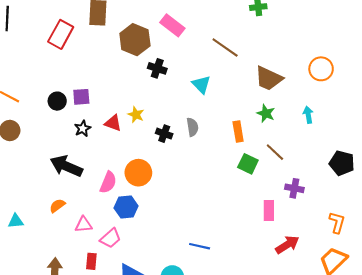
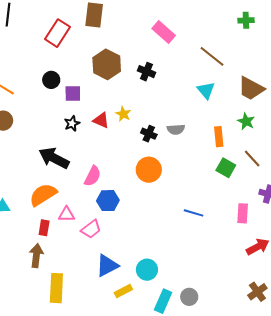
brown hexagon: (135, 40) -> (107, 64), moved
cyan triangle: (201, 84) -> (206, 90), moved
black circle: (57, 101) -> (51, 80), moved
gray semicircle: (192, 127) -> (176, 129), turned 90
orange circle: (138, 173) -> (149, 170), moved
orange semicircle: (57, 206) -> (43, 195), size x1.8
blue line: (200, 246) -> (194, 213), moved
red rectangle: (91, 261) -> (44, 228), moved

